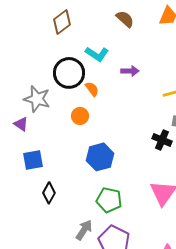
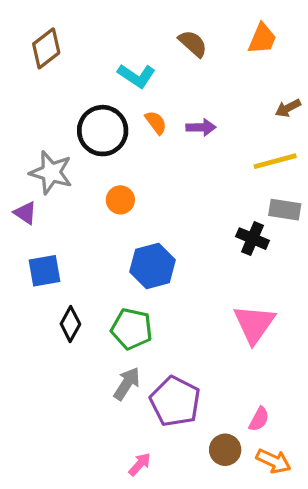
brown diamond: (62, 22) -> (46, 48), moved
cyan L-shape: (97, 54) -> (136, 76), moved
orange semicircle: (92, 89) -> (156, 123), moved
green pentagon: (109, 200) -> (132, 329), moved

